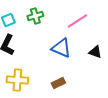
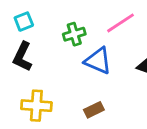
green cross: (35, 16) -> (74, 34), moved

